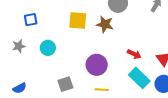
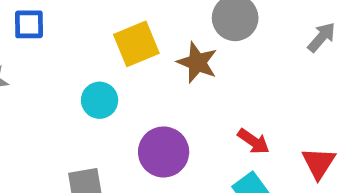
yellow square: (78, 21) -> (136, 44), turned -36
cyan circle: (48, 48) -> (100, 100), moved

